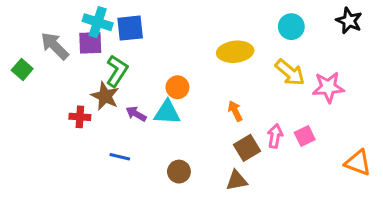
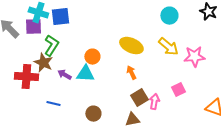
yellow ellipse: (235, 52) -> (131, 46), moved, turned 30
red cross: (80, 117) -> (26, 77), size x1.6
pink arrow: (275, 136) -> (154, 102), moved

